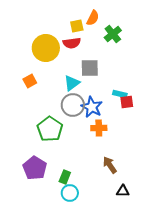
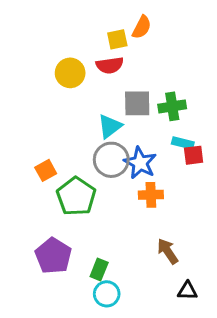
green cross: (113, 34) -> (172, 106), moved, turned 30
yellow circle: (46, 48) -> (70, 73), size x0.7
orange square: (30, 81) -> (46, 170), moved

